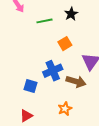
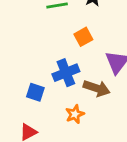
orange star: (65, 109) -> (75, 114), moved

